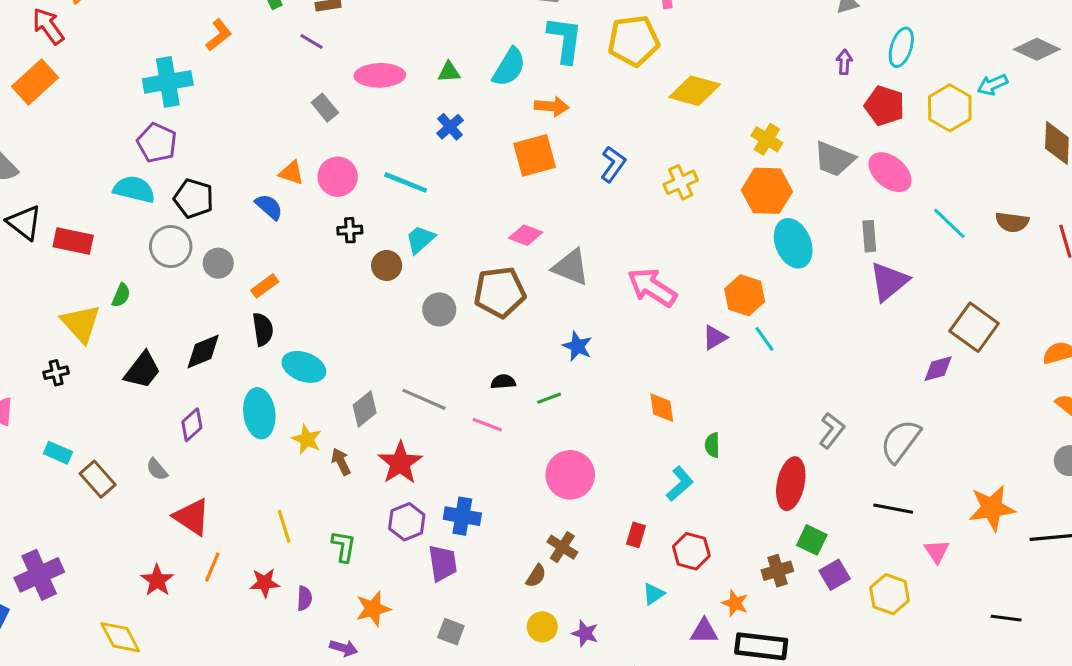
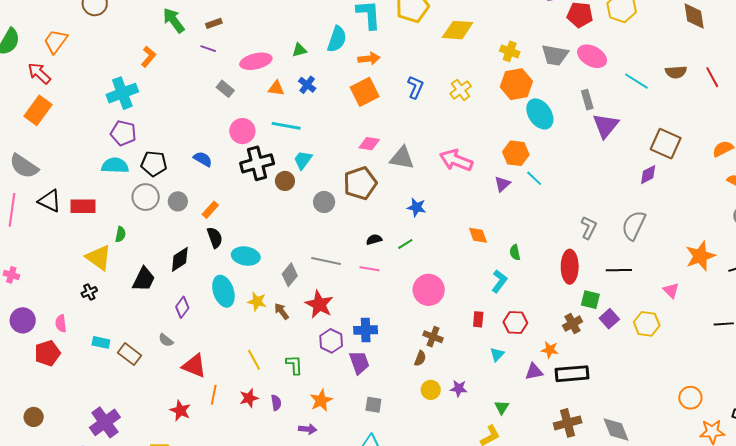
orange triangle: (291, 173) -> (276, 88), moved
black cross: (350, 230) -> (257, 163), size x2.0
black line: (893, 509) -> (619, 270), moved

